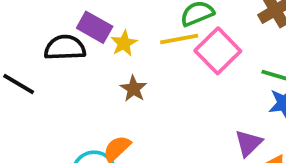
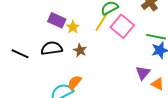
yellow line: (179, 39) -> (101, 22), turned -42
black semicircle: (65, 48) -> (52, 48), moved

